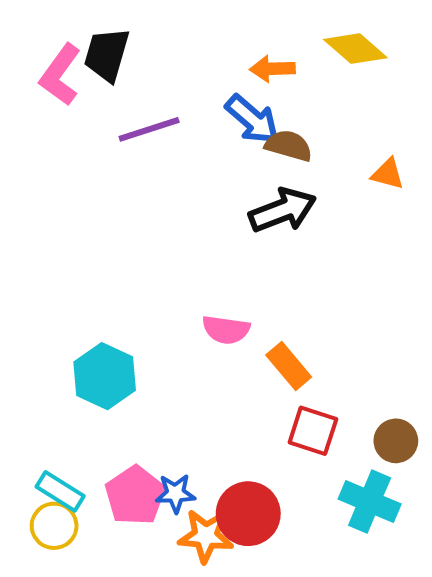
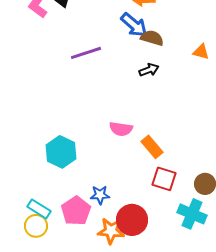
purple line: (149, 129) -> (86, 53), moved
black arrow: (283, 210) -> (149, 70), size x0.6
blue star: (175, 493) -> (100, 195), moved

